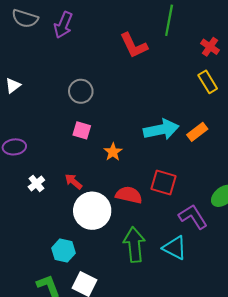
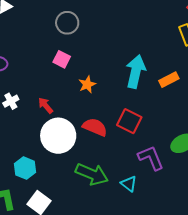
cyan arrow: (161, 130) -> (136, 72), turned -76
green arrow: (134, 245) -> (92, 174), turned 108
cyan triangle: (175, 248) -> (129, 184), size x0.7

